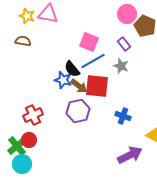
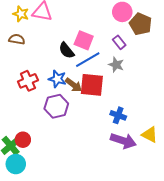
black semicircle: (72, 69) -> (66, 50), moved
purple hexagon: (78, 111) -> (56, 106), moved
red cross: (33, 115) -> (28, 81), moved
purple arrow: (130, 155) -> (123, 141), moved, turned 45

